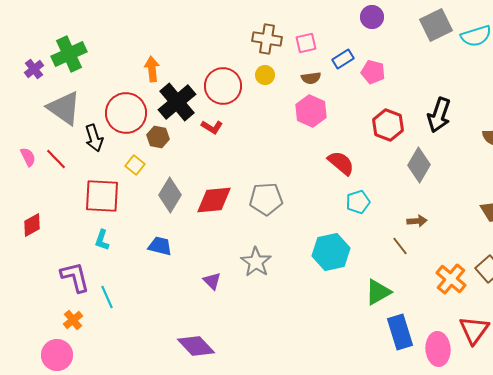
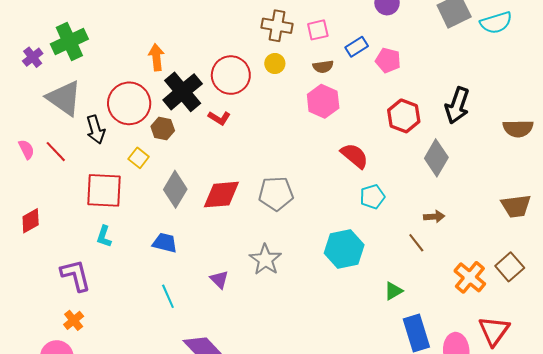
green triangle: (378, 292) -> (393, 291), size x0.7
cyan line: (107, 297) -> (168, 296), moved

